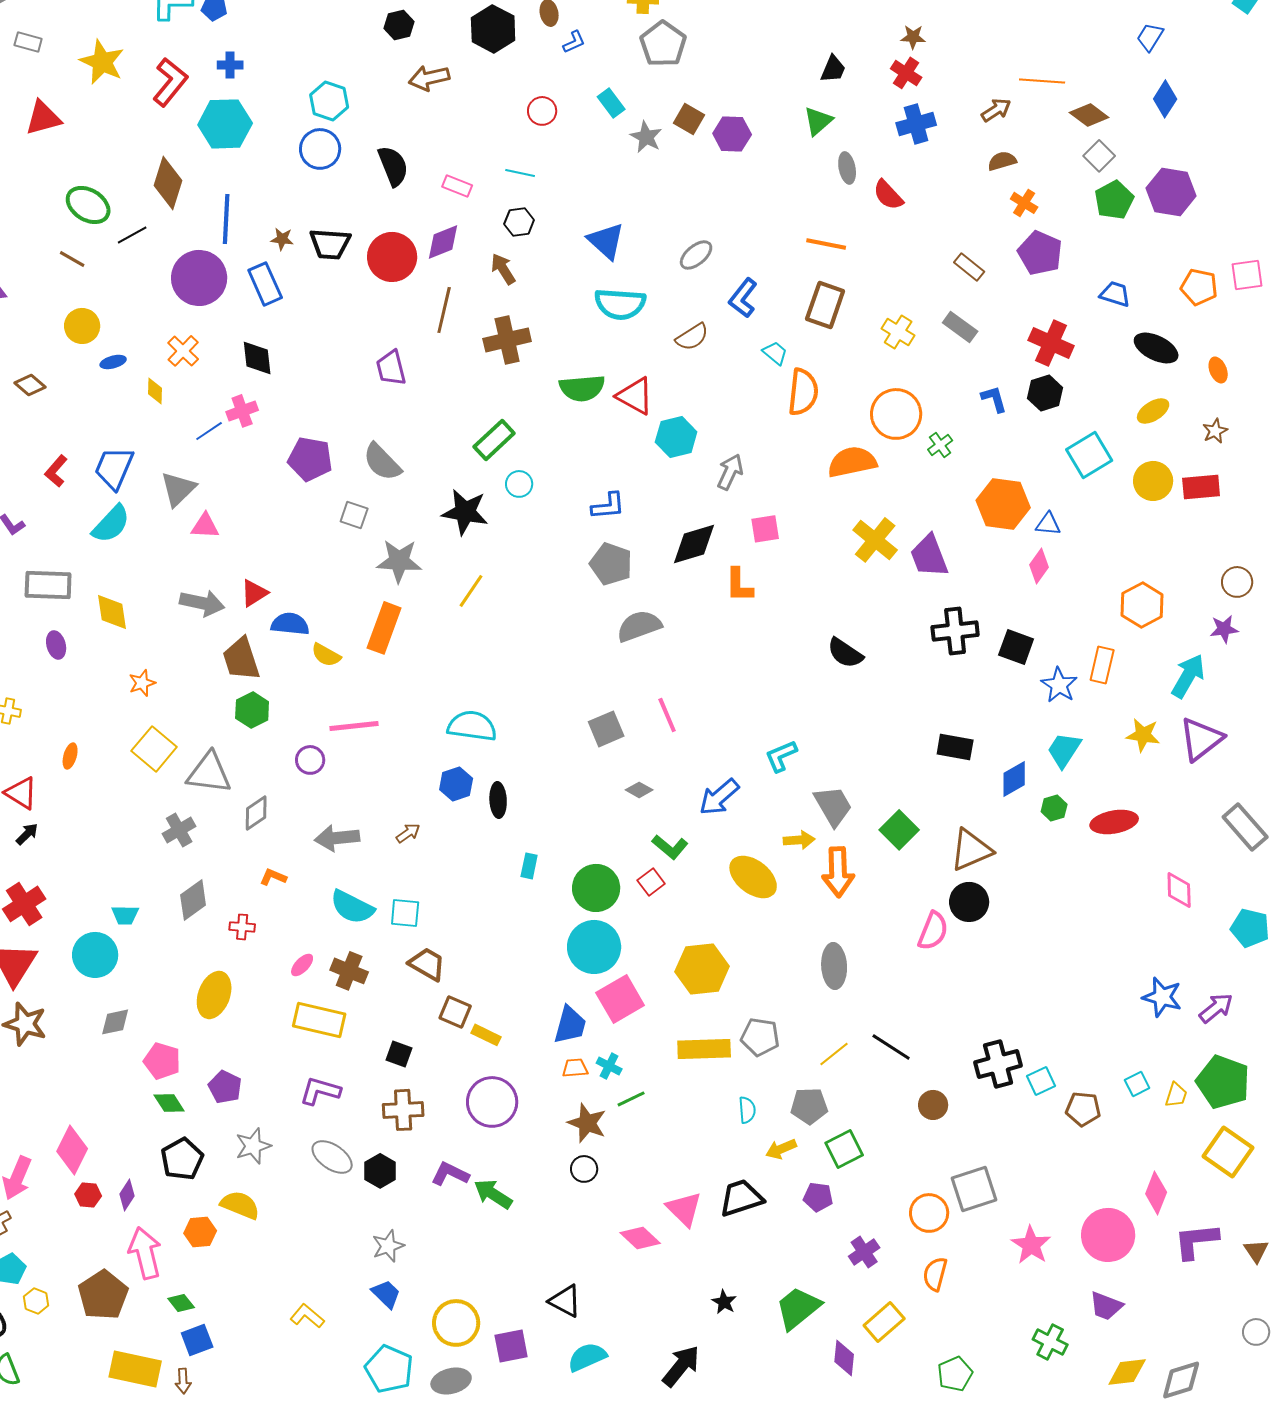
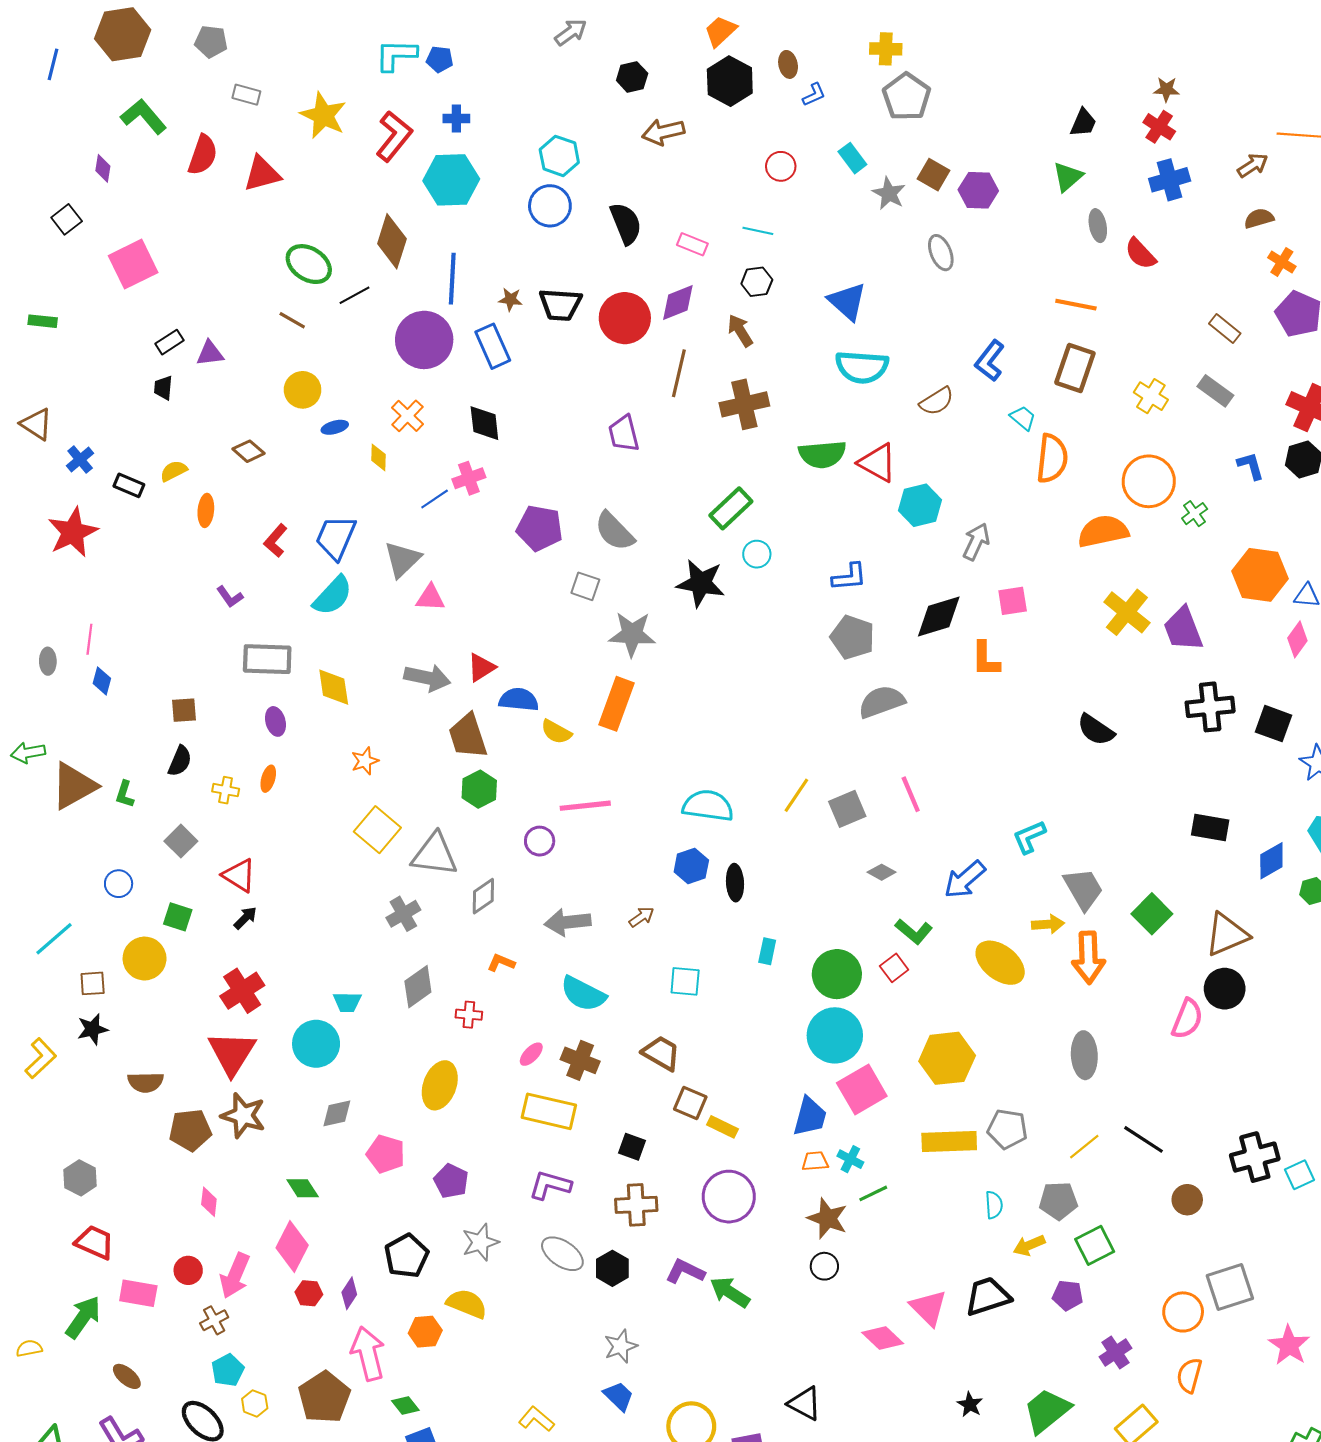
gray ellipse: (696, 255) -> (941, 253), moved, turned -72
yellow line: (471, 591) -> (796, 795), moved
orange ellipse: (70, 756) -> (268, 779), moved
cyan square: (405, 913) -> (685, 981), moved
green diamond: (169, 1103) -> (303, 1188), moved

